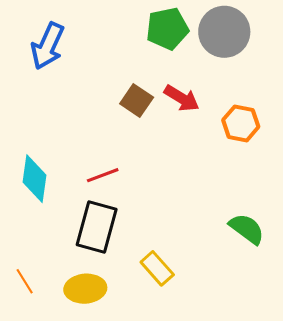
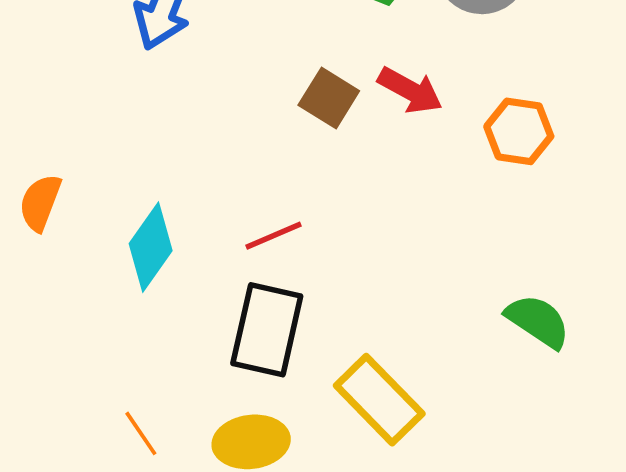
cyan diamond: (34, 179) -> (151, 247), turned 30
yellow rectangle: (157, 268) -> (379, 400), size x1.4

